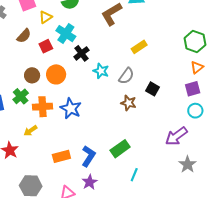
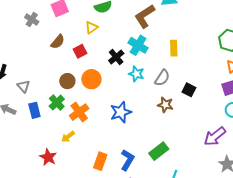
yellow triangle: (46, 17) -> (91, 28), moved
cyan cross: (66, 34) -> (138, 45), moved
yellow rectangle: (139, 47) -> (174, 48), turned -56
orange cross: (43, 107) -> (79, 112), turned -30
blue star: (71, 108) -> (121, 112), moved, turned 30
orange rectangle: (61, 156) -> (100, 161), turned -54

